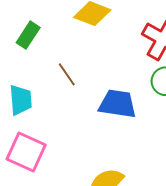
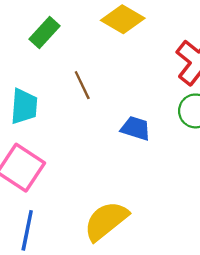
blue trapezoid: (118, 104) -> (136, 128), size x0.7

